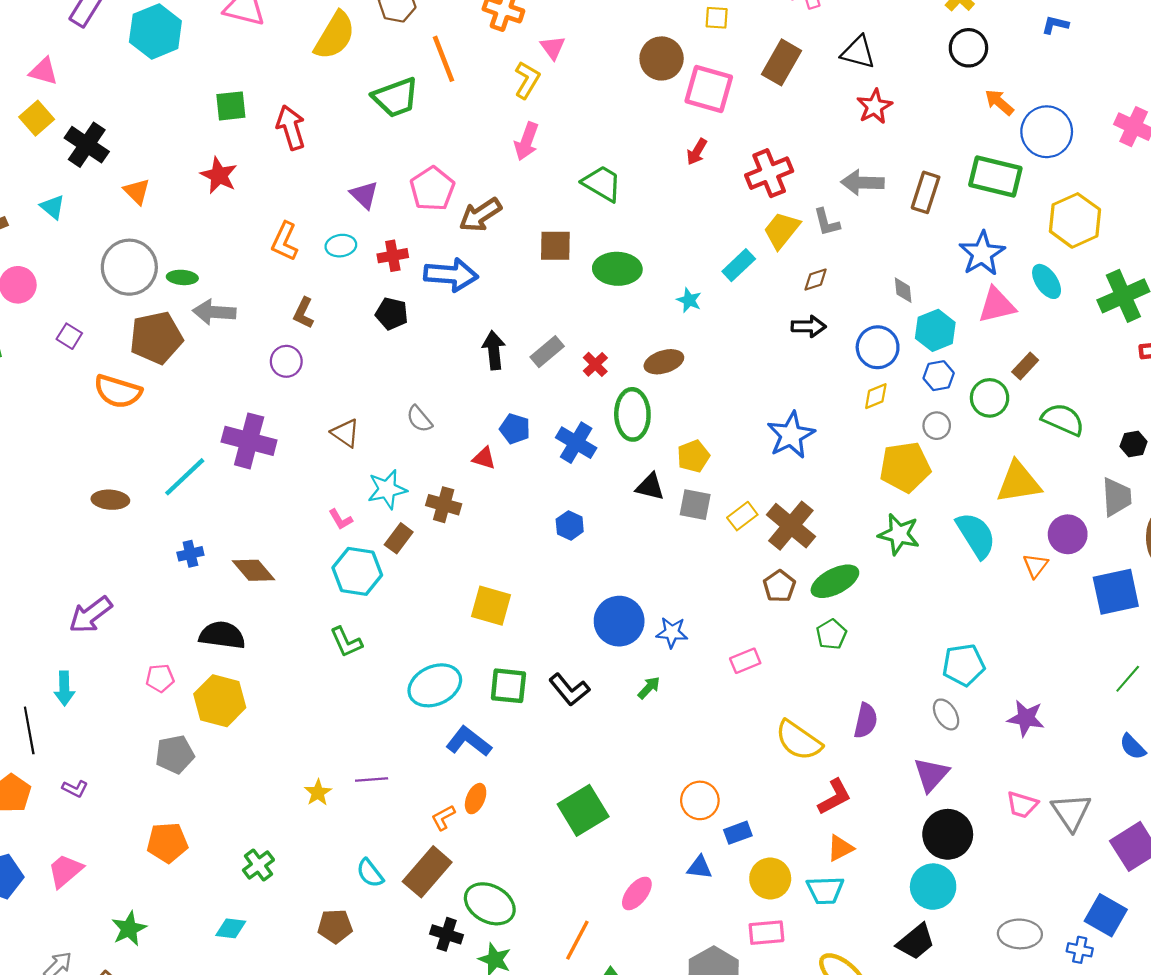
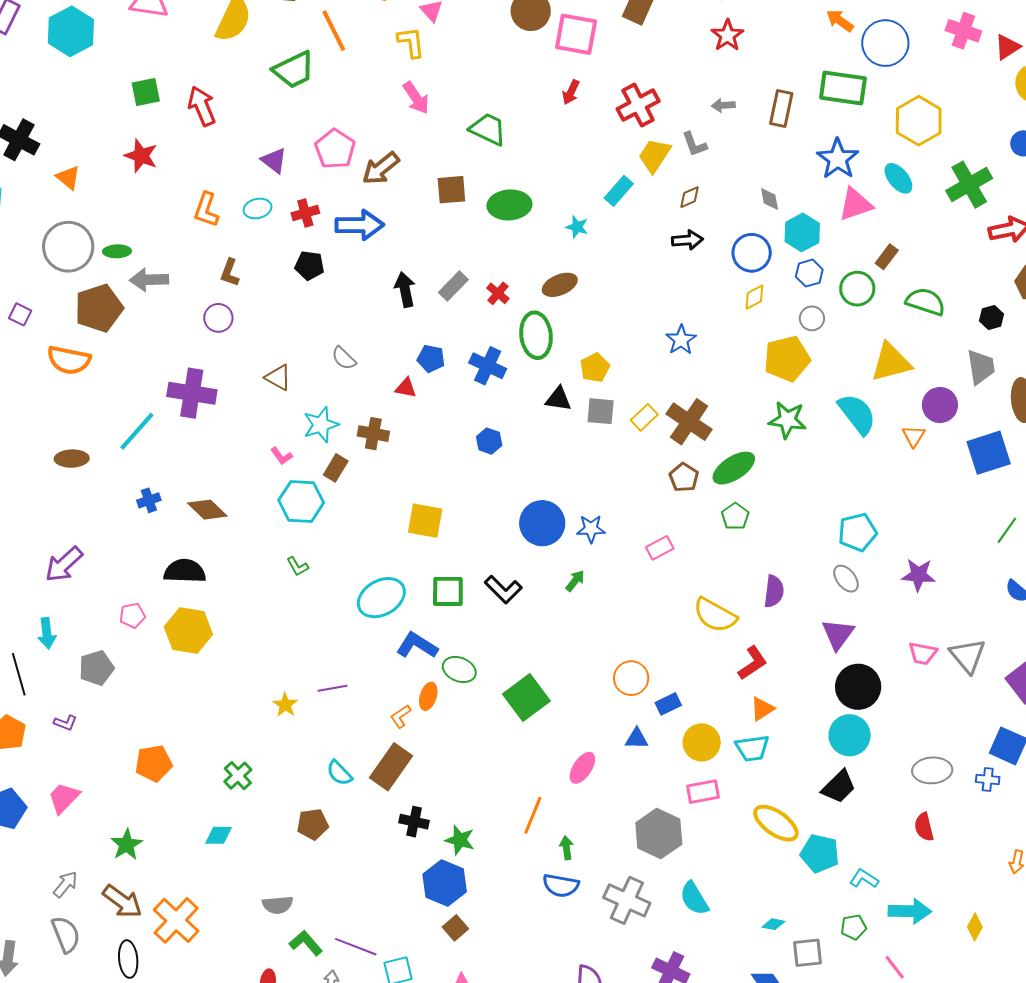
yellow L-shape: (527, 80) -> (411, 42), turned -32
pink arrow: (527, 141) -> (416, 98), turned -48
gray arrow: (862, 183) -> (723, 105), size x0.6
blue star: (791, 435) -> (681, 340), size x0.7
green L-shape: (346, 642) -> (297, 566), size x0.7
gray pentagon: (175, 754) -> (96, 668), moved
green ellipse: (490, 904) -> (459, 670), moved, size x0.7

